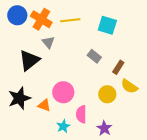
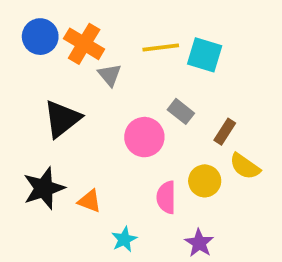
yellow line: (70, 20) -> (161, 48), moved
gray triangle: (48, 42) -> (110, 75), moved
pink circle: (63, 92) -> (144, 137), moved
pink semicircle: (81, 114) -> (166, 197), moved

